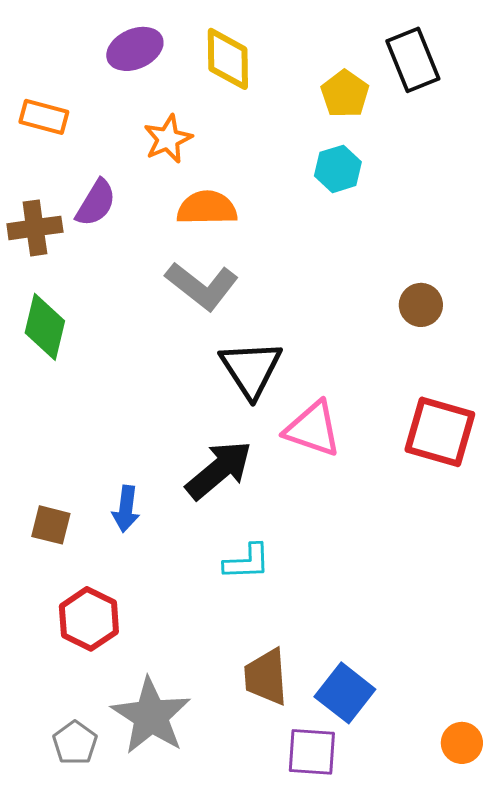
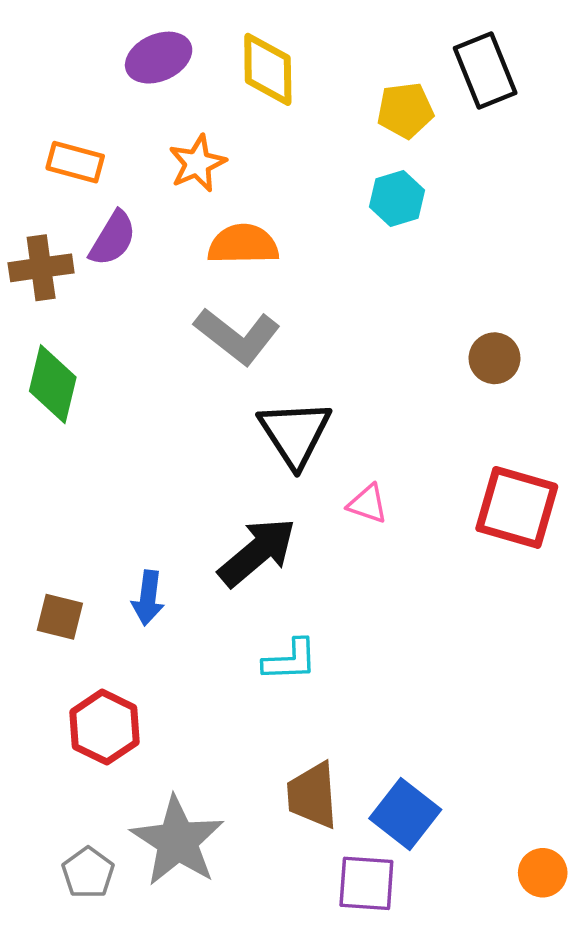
yellow pentagon: (345, 94) -> (405, 110), turned 30
orange rectangle: (44, 117) -> (75, 162), moved
pink triangle: (313, 429) -> (368, 504), size x0.6

